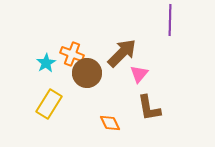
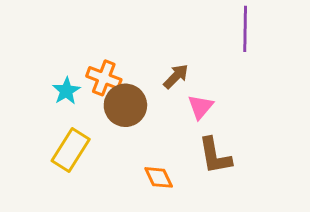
brown arrow: (122, 53) -> (176, 76), size x0.6

